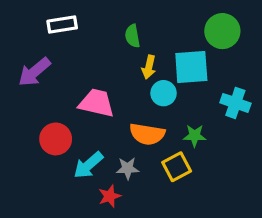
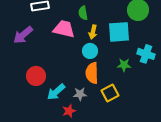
cyan circle: (164, 93) -> (90, 51), moved
pink trapezoid: (96, 103) -> (64, 29), moved
orange semicircle: (147, 134) -> (92, 73), turned 80
green star: (195, 136) -> (124, 65), moved

